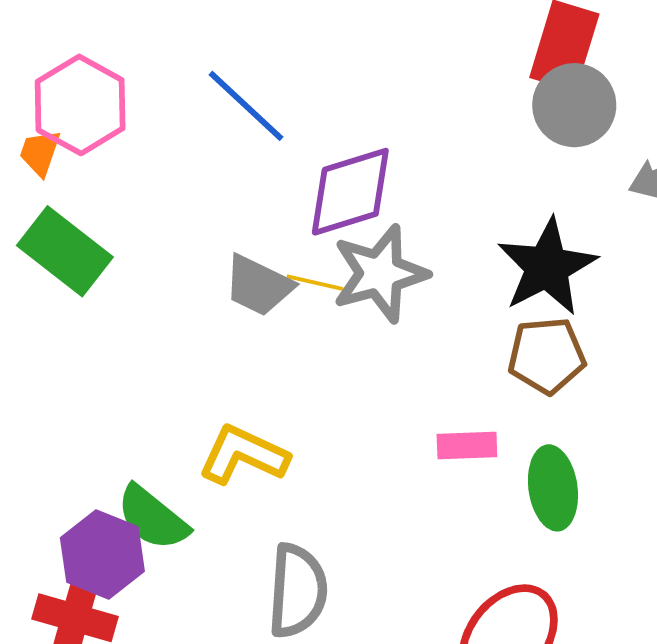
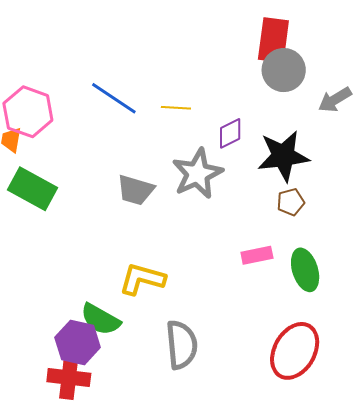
purple diamond: (350, 192) -> (230, 133), moved, size x0.6
black star: (547, 267) -> (283, 156), turned 30
yellow line: (315, 283) -> (176, 108), moved
brown pentagon: (547, 356) -> (291, 202), size x0.7

